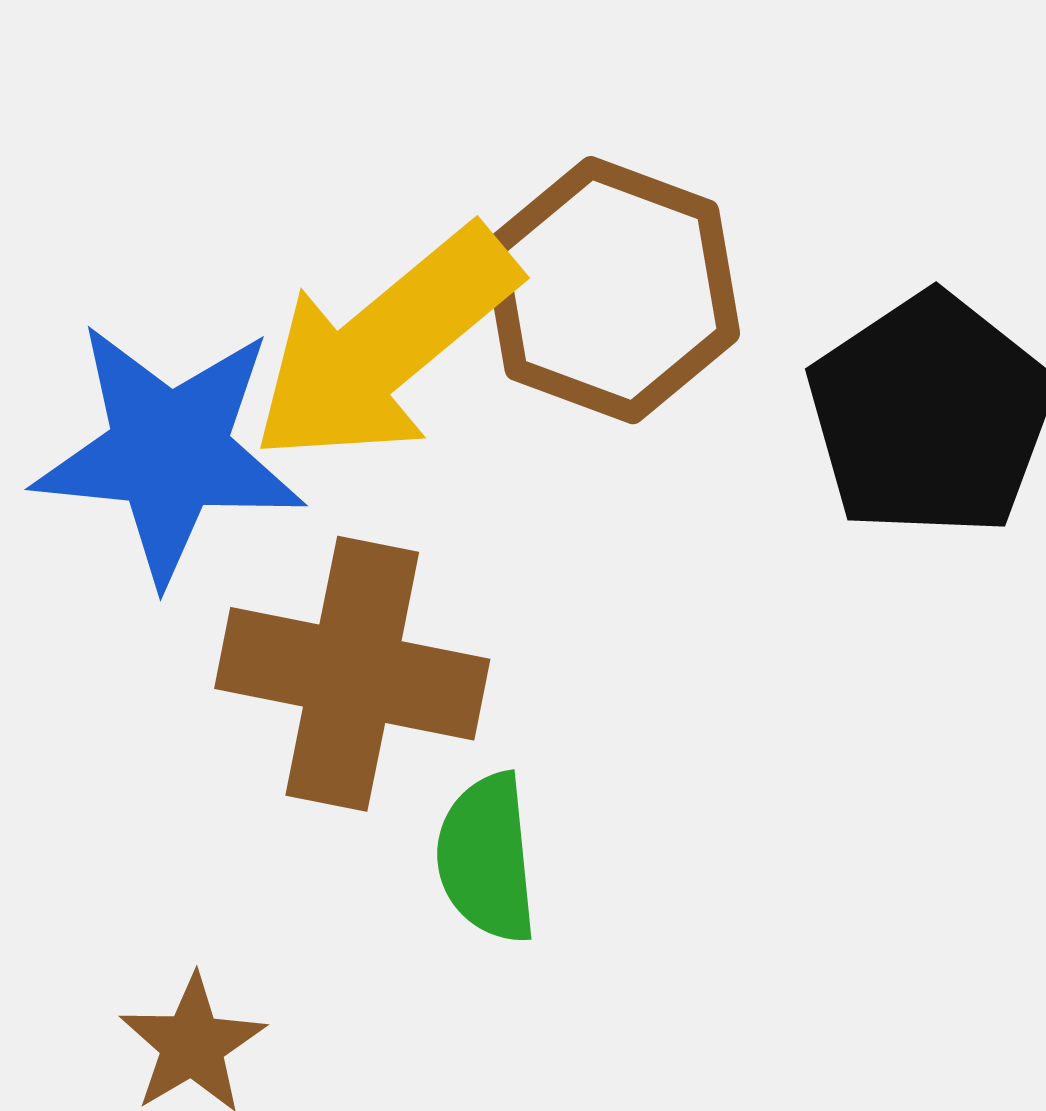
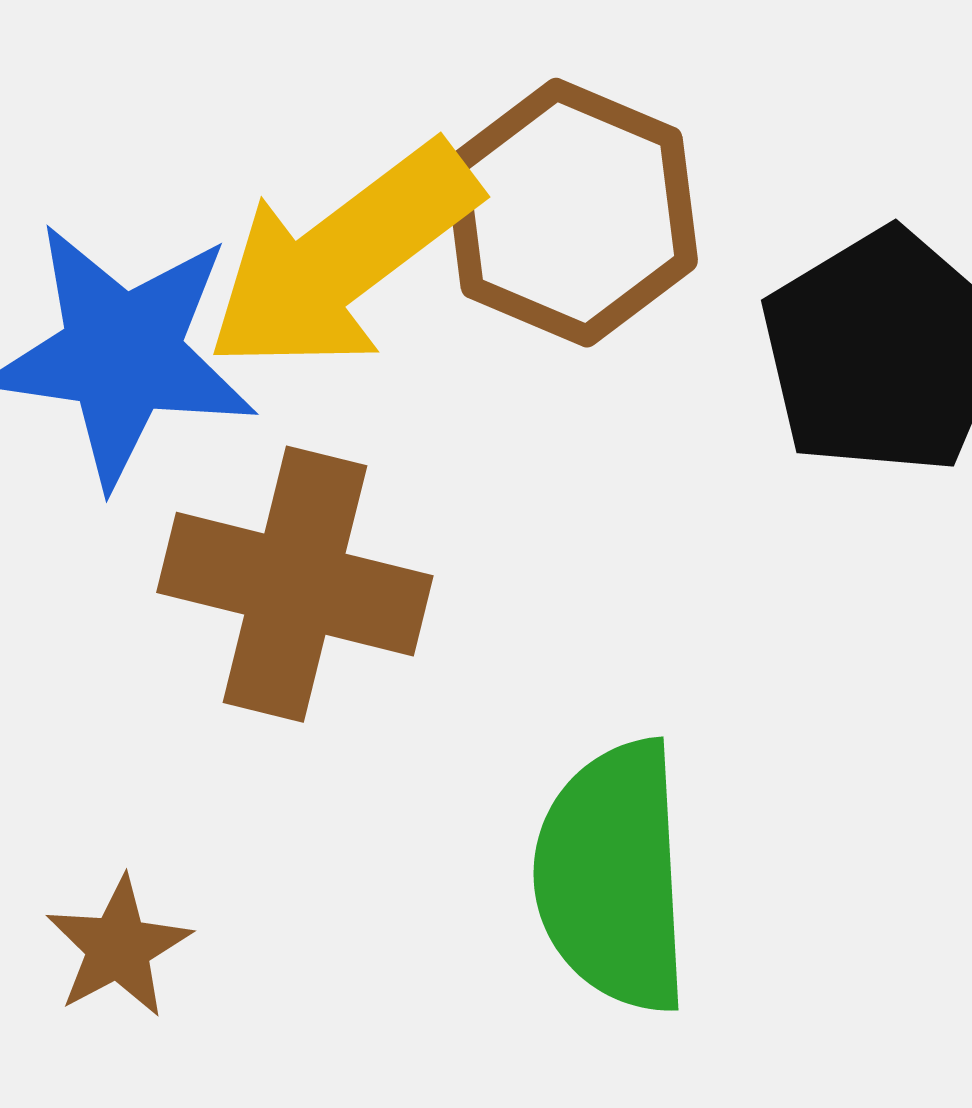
green semicircle: (487, 858) -> (613, 877), moved, size x1.6

